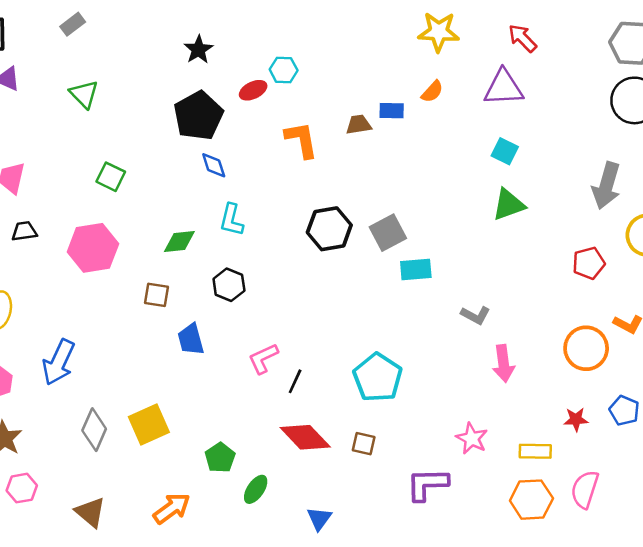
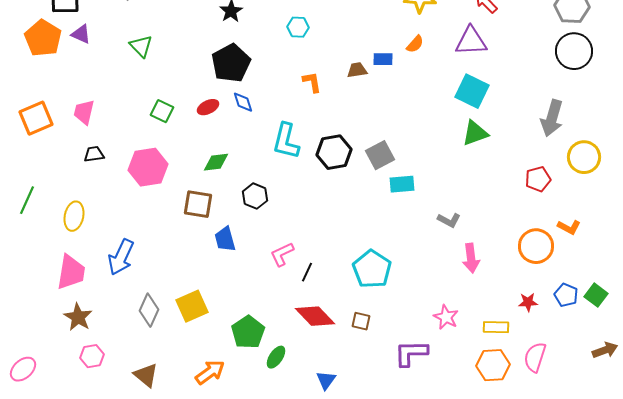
red ellipse: (253, 90) -> (208, 107), moved
orange L-shape: (301, 140) -> (312, 82), size x0.7
cyan square: (505, 151) -> (472, 91), size x1.6
cyan L-shape: (231, 220) -> (286, 141), moved, size x1.4
brown square: (156, 295) -> (198, 204), size x1.4
green pentagon: (220, 458) -> (248, 332), size x1.4

